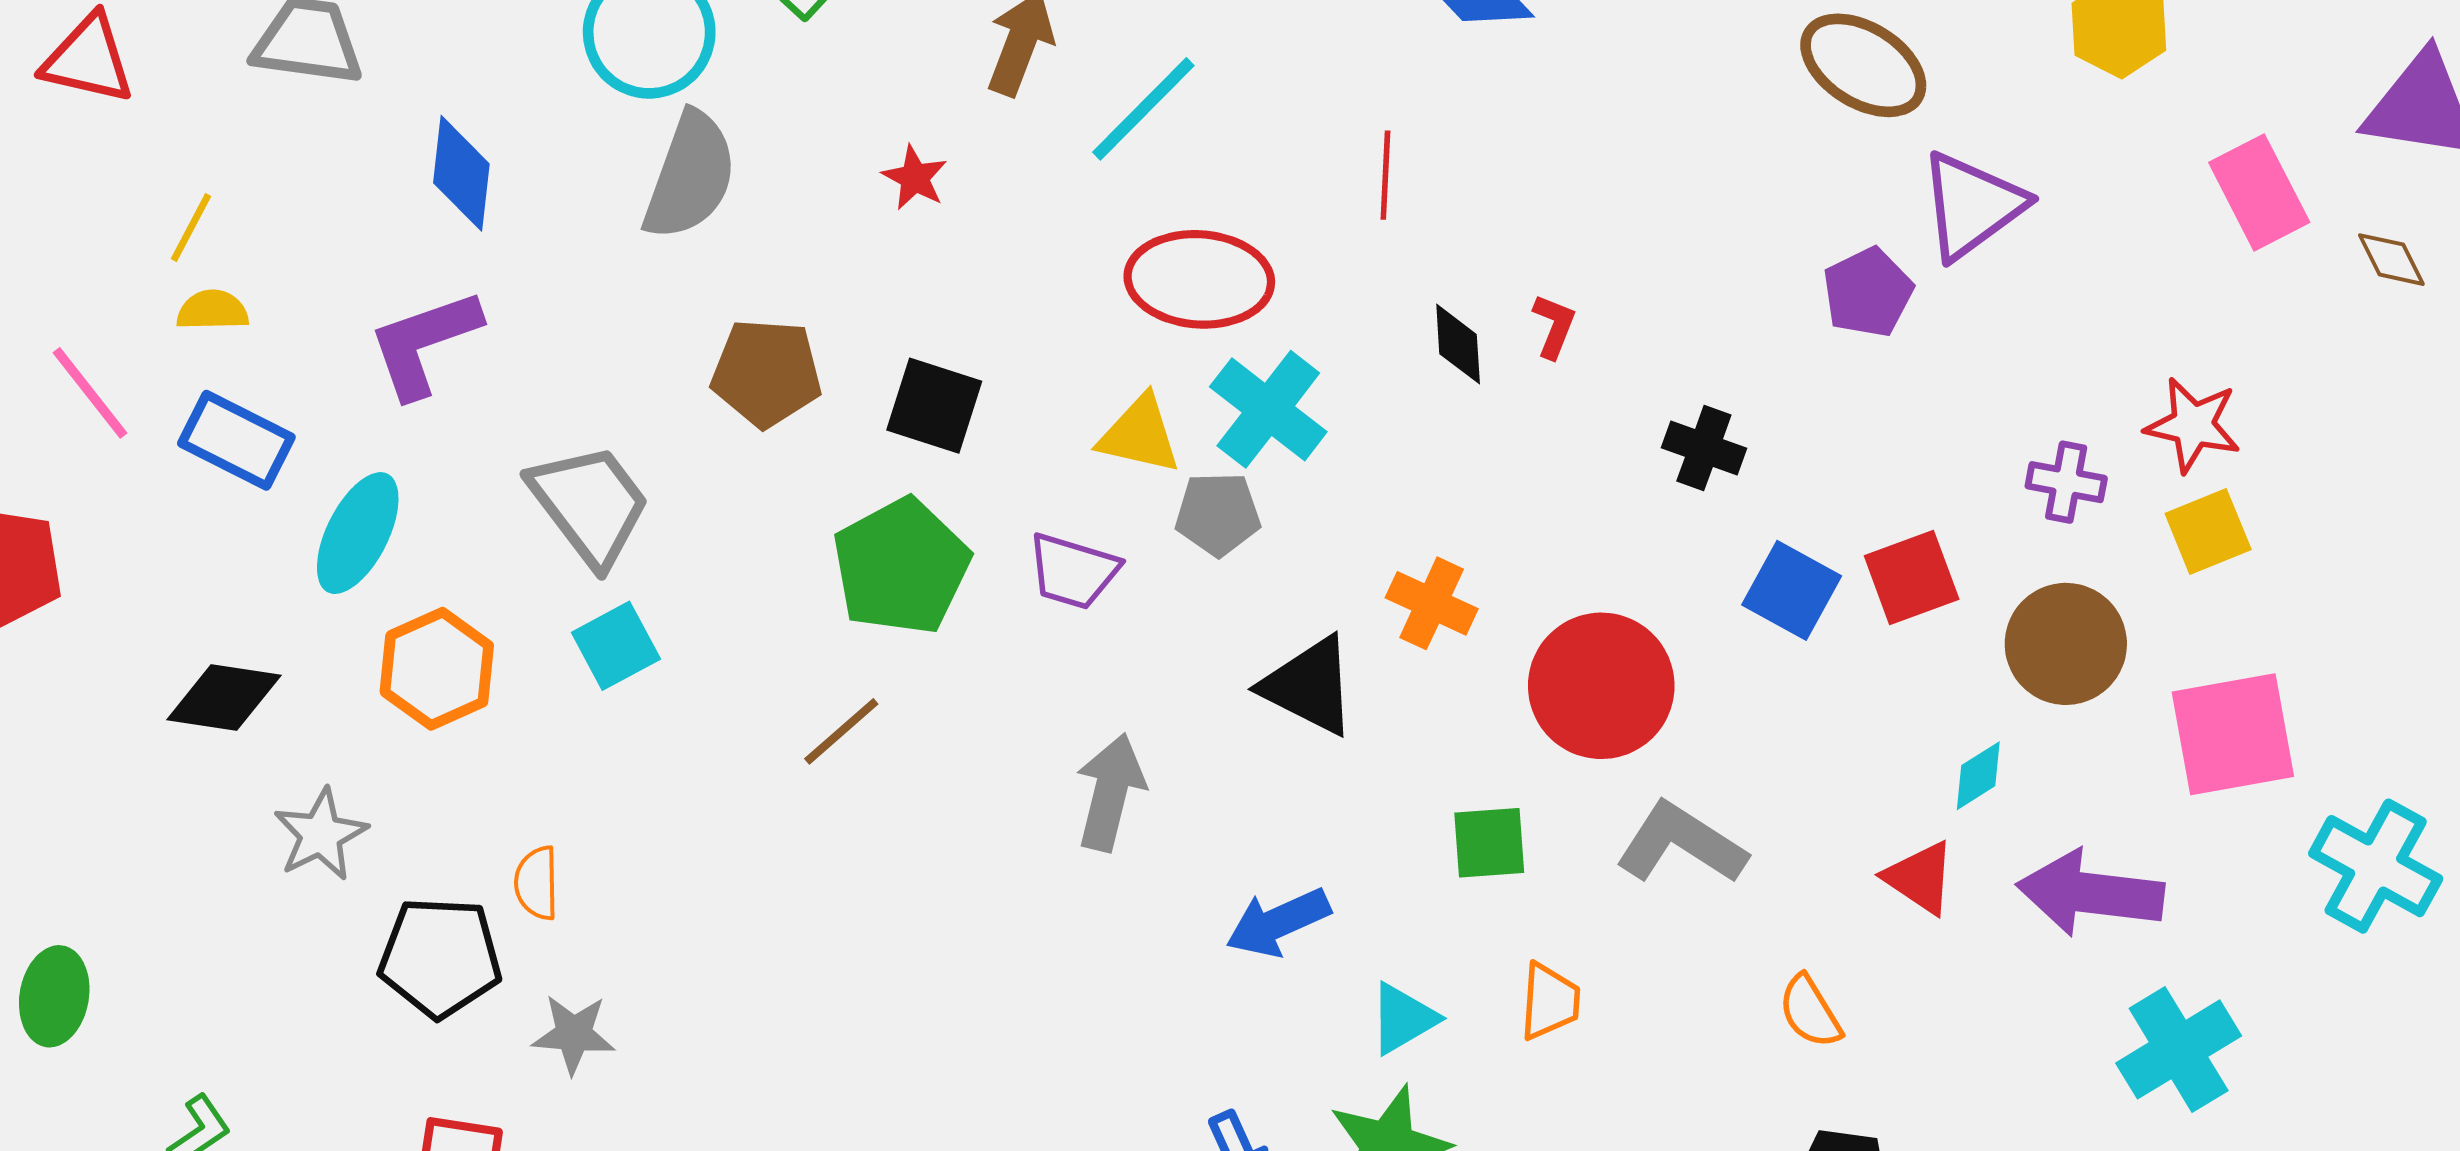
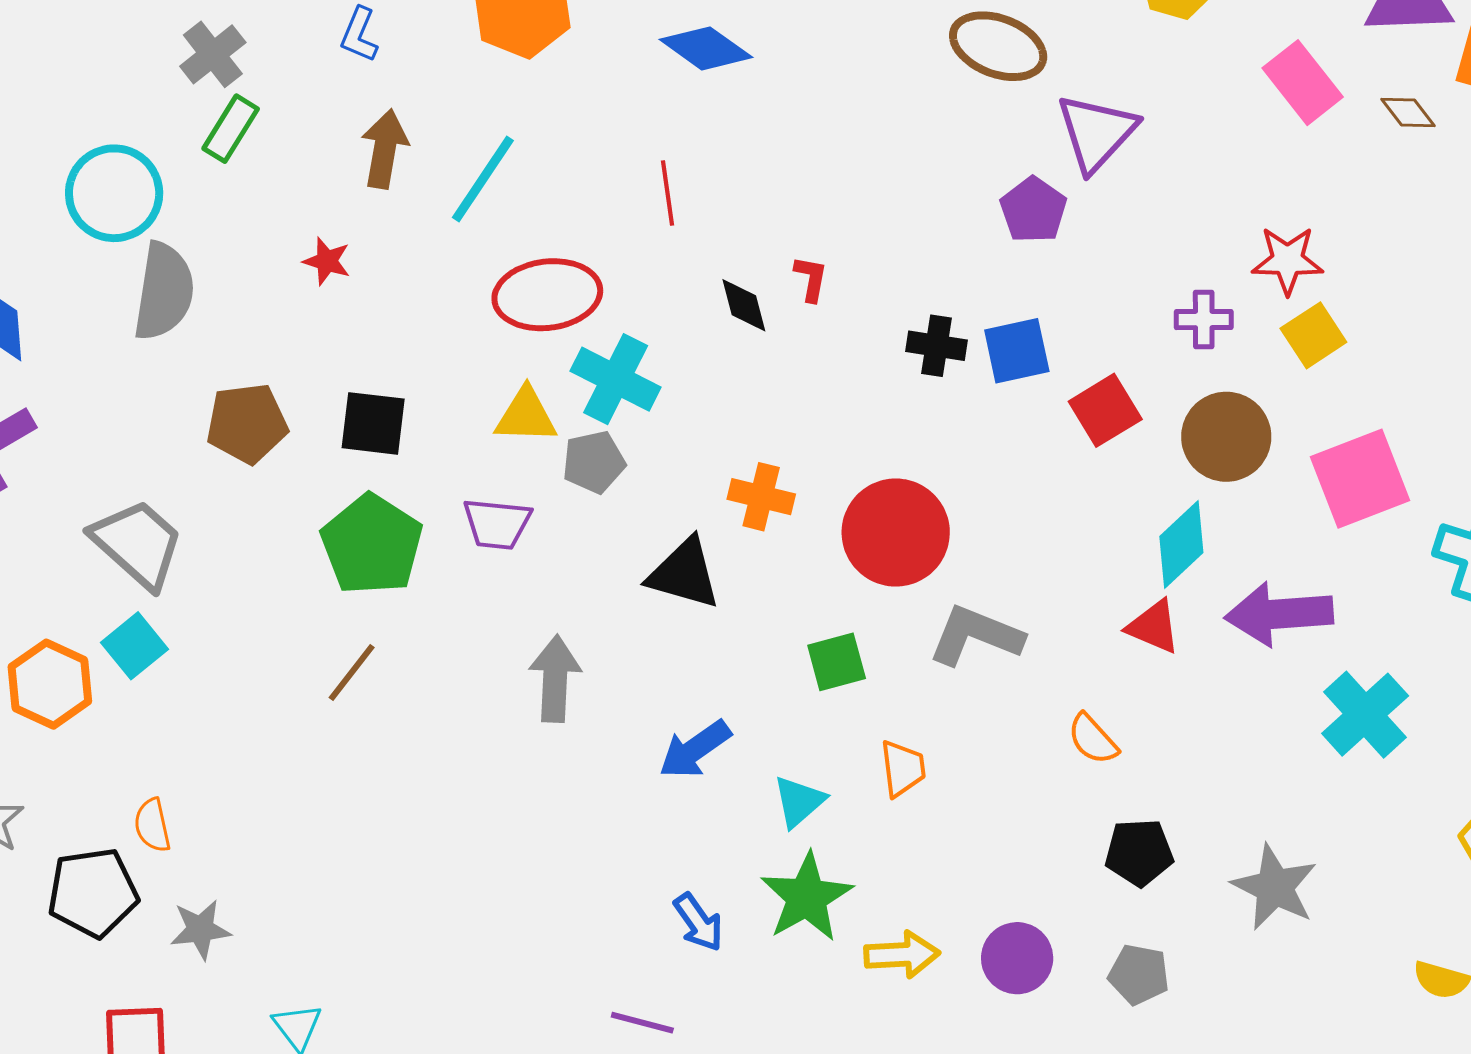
blue square: (1792, 590) -> (1017, 351), moved, turned -30
cyan square: (616, 646) -> (134, 646), moved
cyan diamond: (1978, 776) -> (1181, 545), size x1.6

